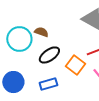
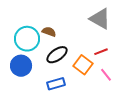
blue circle: (13, 82) -> (21, 66), moved

